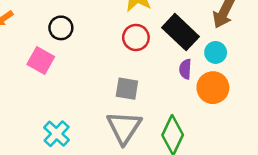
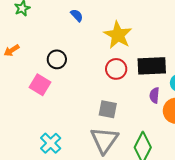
black rectangle: (181, 32) -> (152, 66), turned -48

